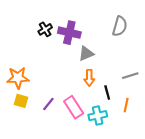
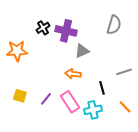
orange star: (18, 78) -> (17, 51), moved
orange arrow: (89, 78) -> (73, 74), moved, turned 98
orange line: (126, 105) -> (125, 107), moved, turned -56

